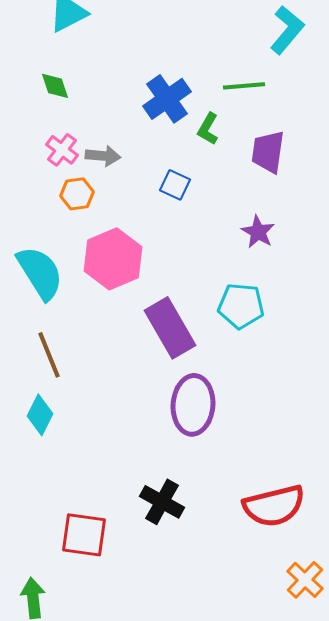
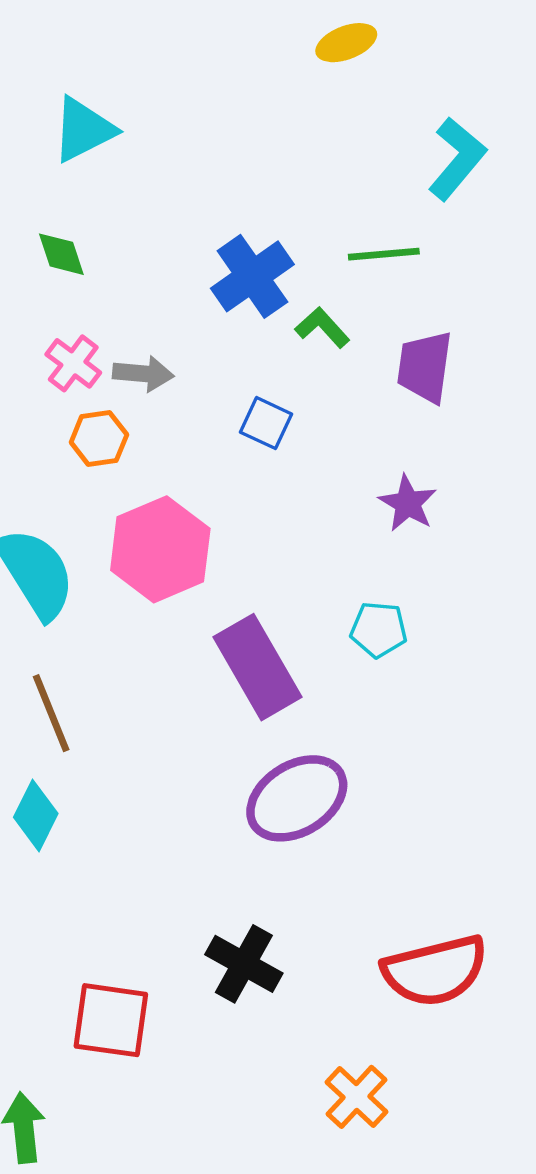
green L-shape: (208, 129) -> (322, 328), turned 108
cyan pentagon: (241, 306) -> (379, 630), size x0.7
purple ellipse: (193, 405) -> (297, 798), turned 54
orange cross: (305, 580) -> (356, 1097), moved

